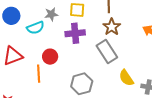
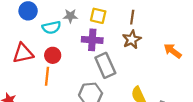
gray rectangle: (107, 51) -> (105, 65), moved
red circle: (50, 57) -> (53, 55), moved

